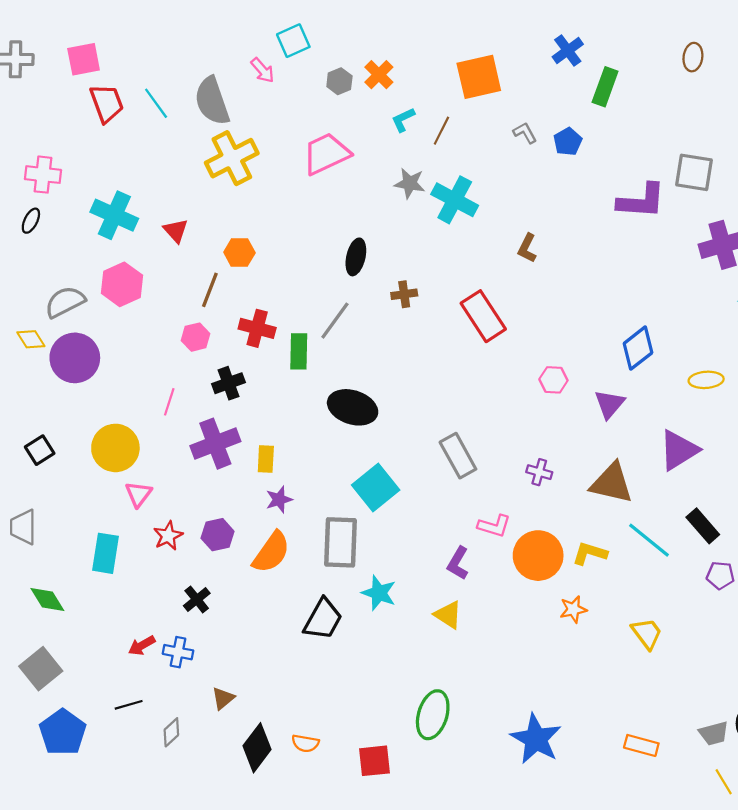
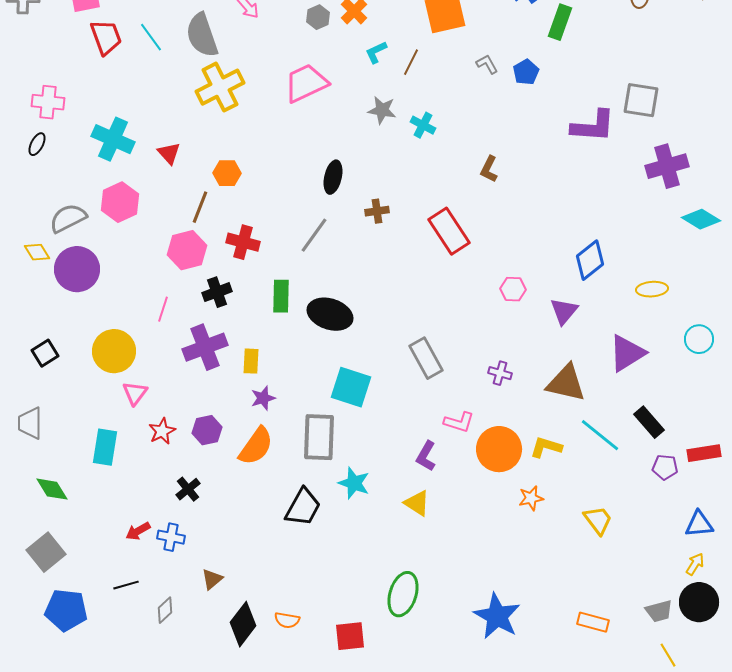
cyan cross: (455, 200) -> (423, 125), size x0.6
pink hexagon: (196, 337) -> (187, 250), size x1.5
green rectangle: (299, 351) -> (281, 296), moved
cyan square: (376, 487) -> (351, 387), turned -33
blue pentagon: (63, 732) -> (66, 610), turned -30

